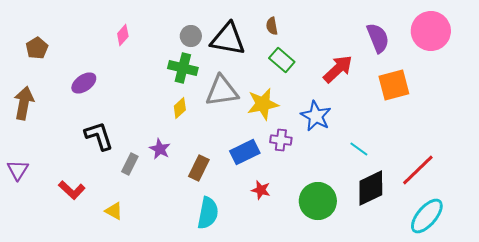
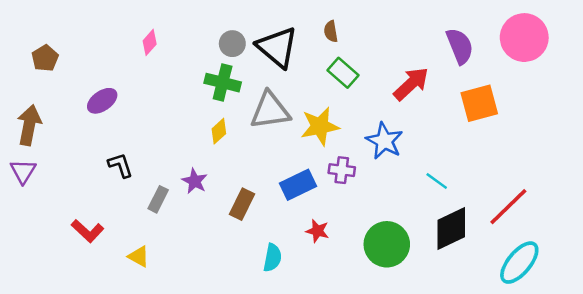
black triangle: (228, 39) -> (277, 47), turned 30
black L-shape: (99, 136) -> (120, 165), size x0.7
purple triangle: (18, 170) -> (23, 171), moved
cyan semicircle: (208, 213) -> (272, 258), moved, size x0.7

